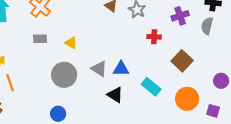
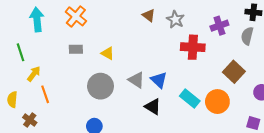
red cross: (154, 37) -> (193, 47), size x1.6
brown square: (182, 61) -> (234, 72), moved
blue triangle: (121, 69) -> (159, 80), turned 42
orange circle: (187, 99) -> (217, 102), moved

